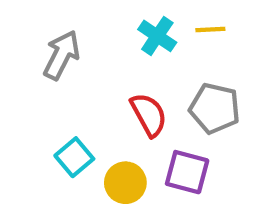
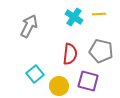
red semicircle: (149, 115) -> (70, 54), turned 35

